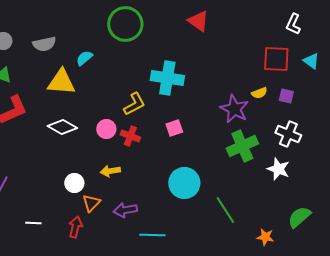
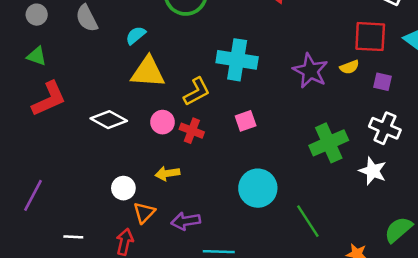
gray semicircle: (44, 44) -> (87, 18), turned 75
yellow triangle: (61, 82) -> (148, 72), moved
yellow semicircle: (259, 93) -> (349, 67), moved
purple star: (234, 109) -> (310, 71), moved

